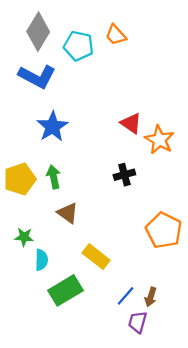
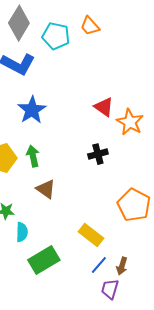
yellow rectangle: (96, 257) -> (91, 235), moved

